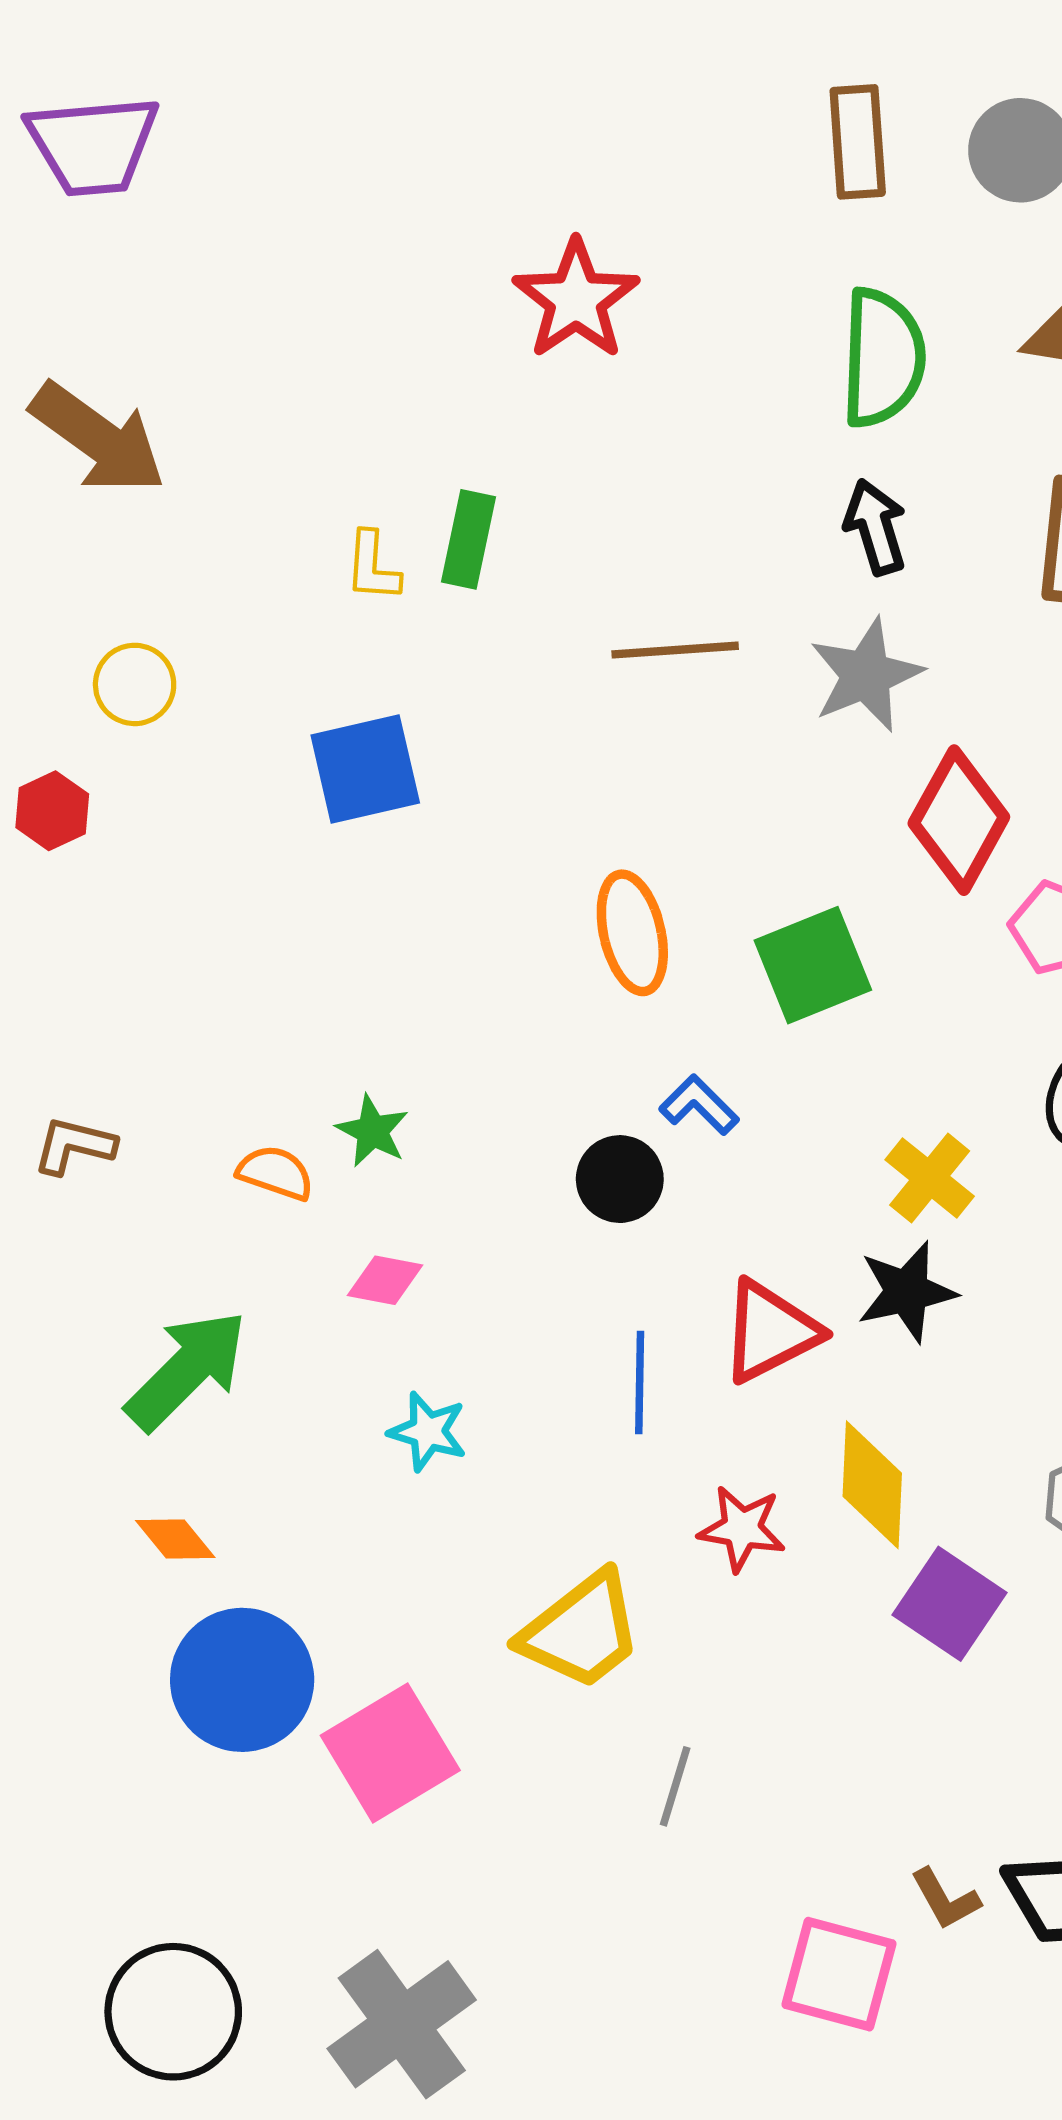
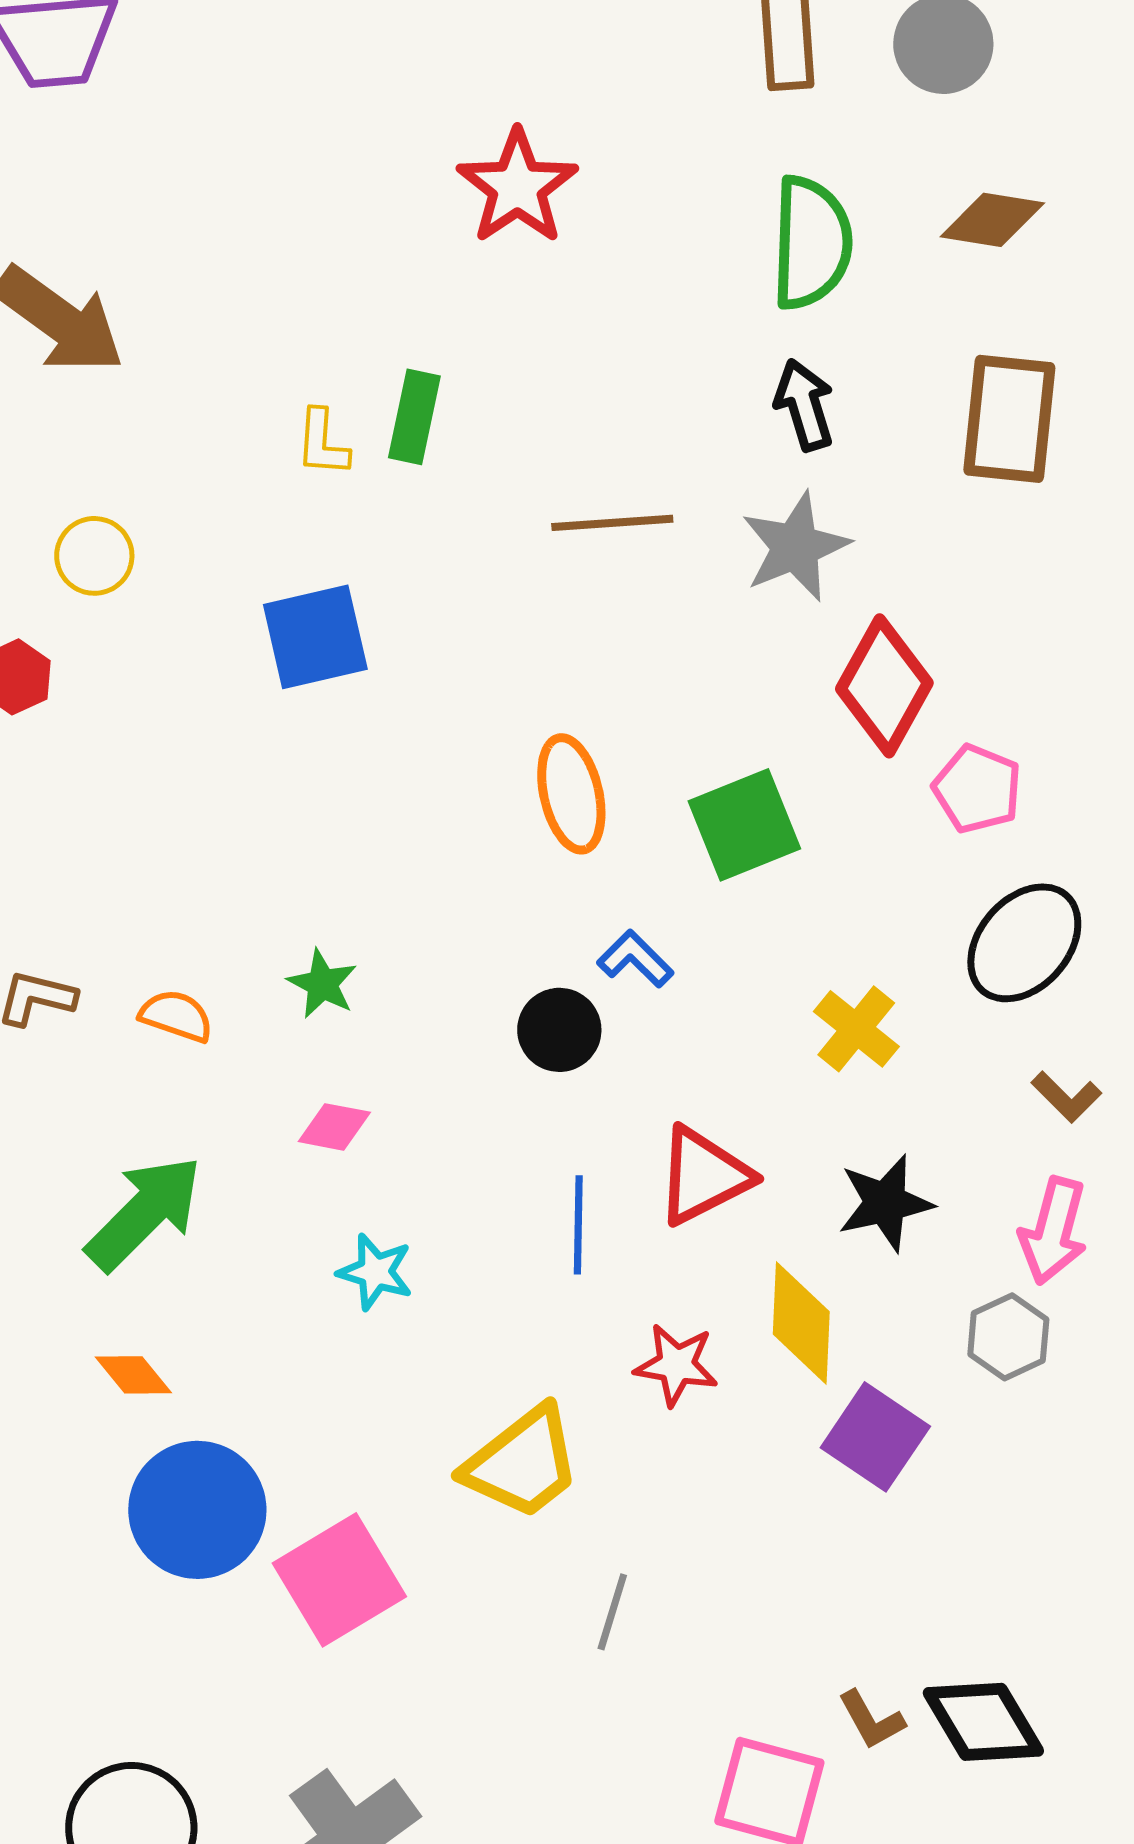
orange semicircle: (275, 1173) -> (176, 1016), moved
black star: (907, 1292) -> (885, 1203), moved

